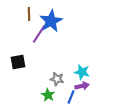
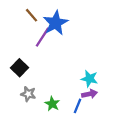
brown line: (29, 14) -> (32, 15), turned -40
black square: (18, 62) -> (19, 68), turned -35
gray star: (57, 79) -> (28, 94), moved

